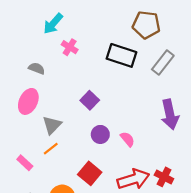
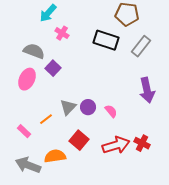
gray semicircle: (37, 68) -> (34, 51), size x1.5
purple square: (90, 100) -> (53, 68), moved
gray triangle: (52, 125) -> (68, 107), moved

